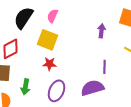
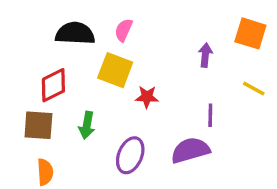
black semicircle: (23, 18) -> (75, 33), turned 60
red star: (49, 64) -> (147, 97), moved
green arrow: (25, 87) -> (87, 125), moved

